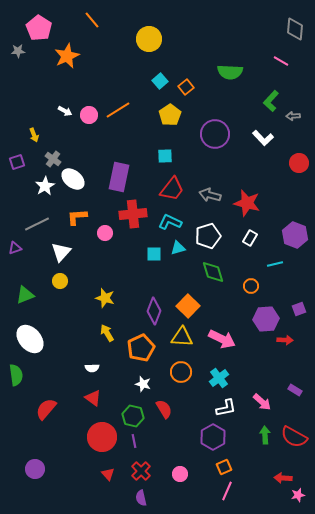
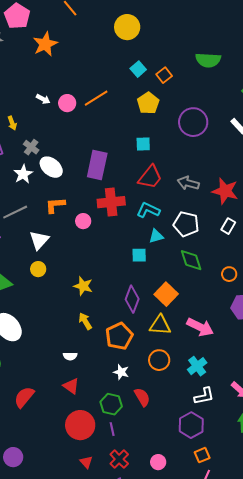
white pentagon: (208, 236) -> (186, 224), turned 30
cyan square: (154, 254) -> (139, 255), moved

